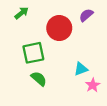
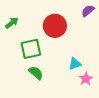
green arrow: (22, 13) -> (12, 23), moved
purple semicircle: (86, 15) -> (88, 11), moved

